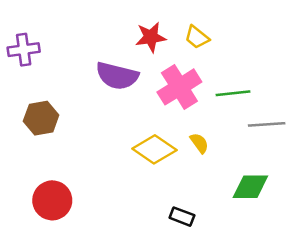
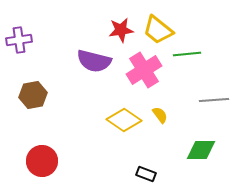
yellow trapezoid: (197, 37) -> (158, 30), size x1.5
green line: (233, 93) -> (187, 54), moved

